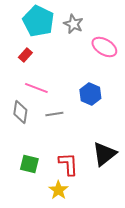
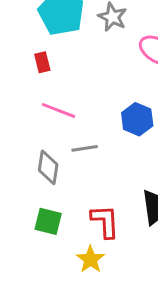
red rectangle: (25, 55) -> (42, 62), turned -56
gray diamond: (20, 112) -> (48, 167), moved

